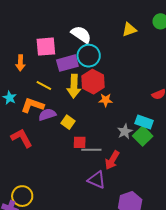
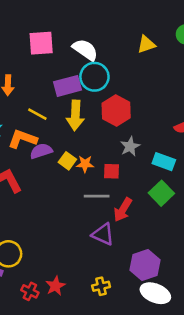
pink square: (46, 47) -> (41, 43), moved
red hexagon: (93, 82) -> (116, 110), moved
orange star: (106, 100) -> (85, 164), moved
gray star: (125, 132) -> (130, 146), moved
green square: (143, 136) -> (161, 193), moved
red square: (80, 142) -> (111, 171), moved

